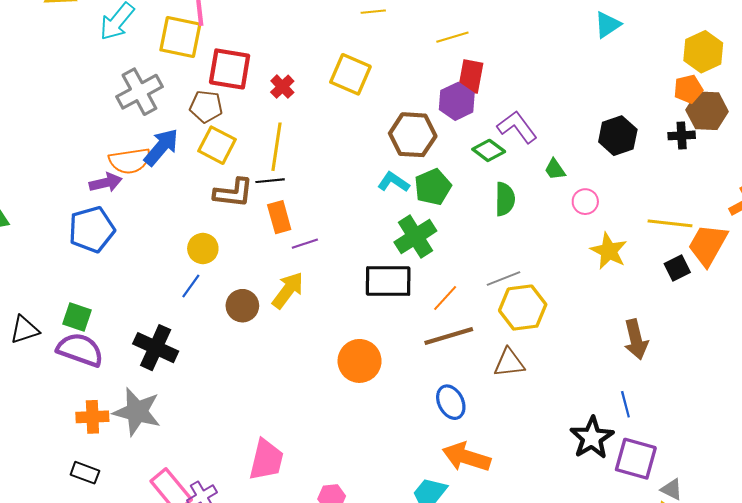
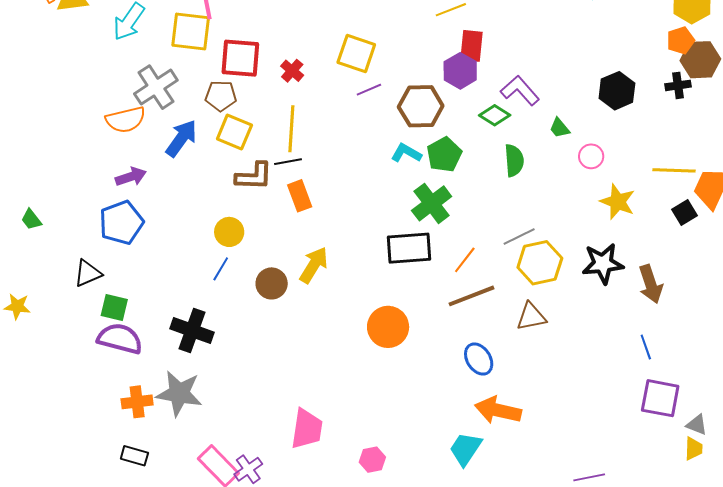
orange semicircle: (130, 161) -> (126, 120), moved
purple line: (305, 244) -> (369, 90), moved
black triangle: (24, 330) -> (88, 273), moved
black star: (592, 438) -> (603, 264), moved, turned 30

